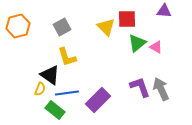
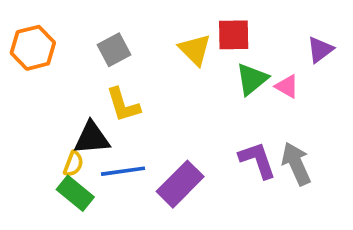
purple triangle: (164, 11) -> (320, 50), moved, turned -42
black triangle: (50, 75) -> (92, 138), turned -40
green rectangle: (55, 110) -> (75, 193), moved

